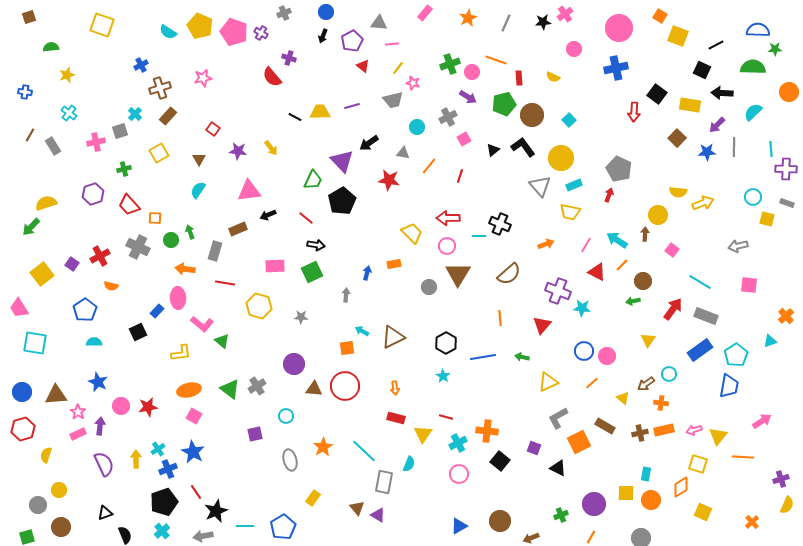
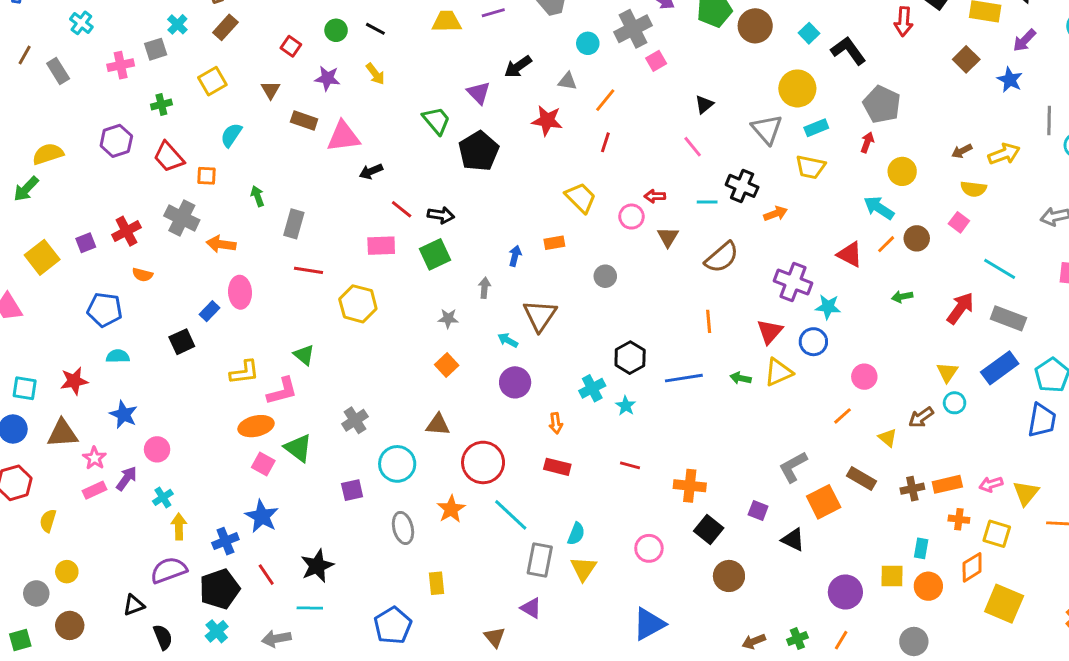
black line: (295, 117) -> (375, 29), moved
gray cross: (448, 117) -> (633, 29), size x1.4
black L-shape: (523, 147) -> (848, 51), moved
gray line: (734, 147) -> (1049, 120), moved
black triangle: (493, 150) -> (704, 104), moved
blue star: (707, 152) -> (1010, 80), turned 30
purple triangle: (342, 161) -> (479, 93), size x0.7
red line: (460, 176) -> (605, 142), moved
green trapezoid: (313, 180) -> (436, 120), turned -65
cyan semicircle: (198, 190) -> (231, 135), moved
yellow semicircle: (678, 192) -> (973, 189), moved
yellow circle: (658, 215) -> (902, 171), moved
red line: (306, 218) -> (402, 209), moved
red arrow: (448, 218) -> (655, 196), moved, size x0.6
black cross: (500, 224) -> (742, 186), moved
brown rectangle: (238, 229) -> (304, 120), moved, turned 42
brown arrow: (645, 234) -> (962, 151), moved, turned -120
cyan line: (479, 236) -> (707, 202), moved
green circle: (171, 240) -> (336, 30), moved
pink line: (586, 245) -> (693, 147), moved, turned -70
purple square: (72, 264) -> (86, 243), turned 32
orange arrow: (185, 269) -> (221, 244), moved
brown triangle: (458, 274) -> (668, 237), moved, size x0.6
brown circle: (643, 281) -> (917, 238), moved
blue pentagon: (85, 310) -> (105, 310), turned -30
gray star: (301, 317) -> (448, 318), moved
pink L-shape: (202, 324) -> (282, 391), moved, turned -55
brown triangle: (393, 337) -> (540, 315), moved, turned -30
yellow triangle: (648, 340) -> (947, 372), moved
cyan square: (35, 343) -> (25, 388), moved, size x0.7
orange square: (347, 348) -> (447, 365), moved, turned -35
blue circle: (584, 351) -> (813, 342), moved
purple circle: (294, 364) -> (515, 382), moved
yellow triangle: (548, 382) -> (778, 372), moved
red circle: (345, 386) -> (483, 462), moved
green triangle: (230, 389) -> (298, 448), moved
orange cross: (661, 403) -> (959, 519), moved
red star: (148, 407) -> (74, 381), moved
cyan circle: (286, 416) -> (397, 464), size x1.6
purple arrow: (100, 426) -> (126, 478), turned 30
yellow triangle: (423, 434) -> (583, 569), moved
cyan cross: (458, 443) -> (592, 388), moved
cyan cross: (158, 449) -> (163, 497), moved
purple semicircle: (104, 464) -> (169, 570), moved, turned -85
yellow rectangle: (313, 498) -> (436, 583), turned -42
brown triangle: (357, 508) -> (495, 637), moved
black star: (216, 511) -> (317, 566), moved
yellow square: (703, 512) -> (1004, 604), size x1.5
green cross: (561, 515) -> (797, 639), moved
brown circle: (500, 521) -> (729, 576), moved
cyan line: (245, 526) -> (310, 608), moved
blue triangle: (459, 526) -> (649, 624), size x1.4

